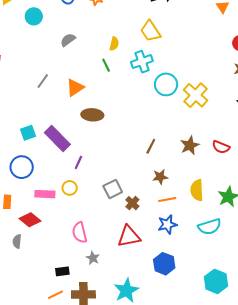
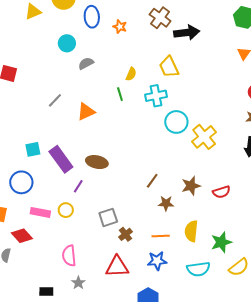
cyan circle: (34, 16) -> (67, 43), moved
brown ellipse: (92, 115) -> (97, 162), moved
red semicircle: (221, 147) -> (221, 192), turned -48
brown star: (160, 177) -> (166, 203), moved

